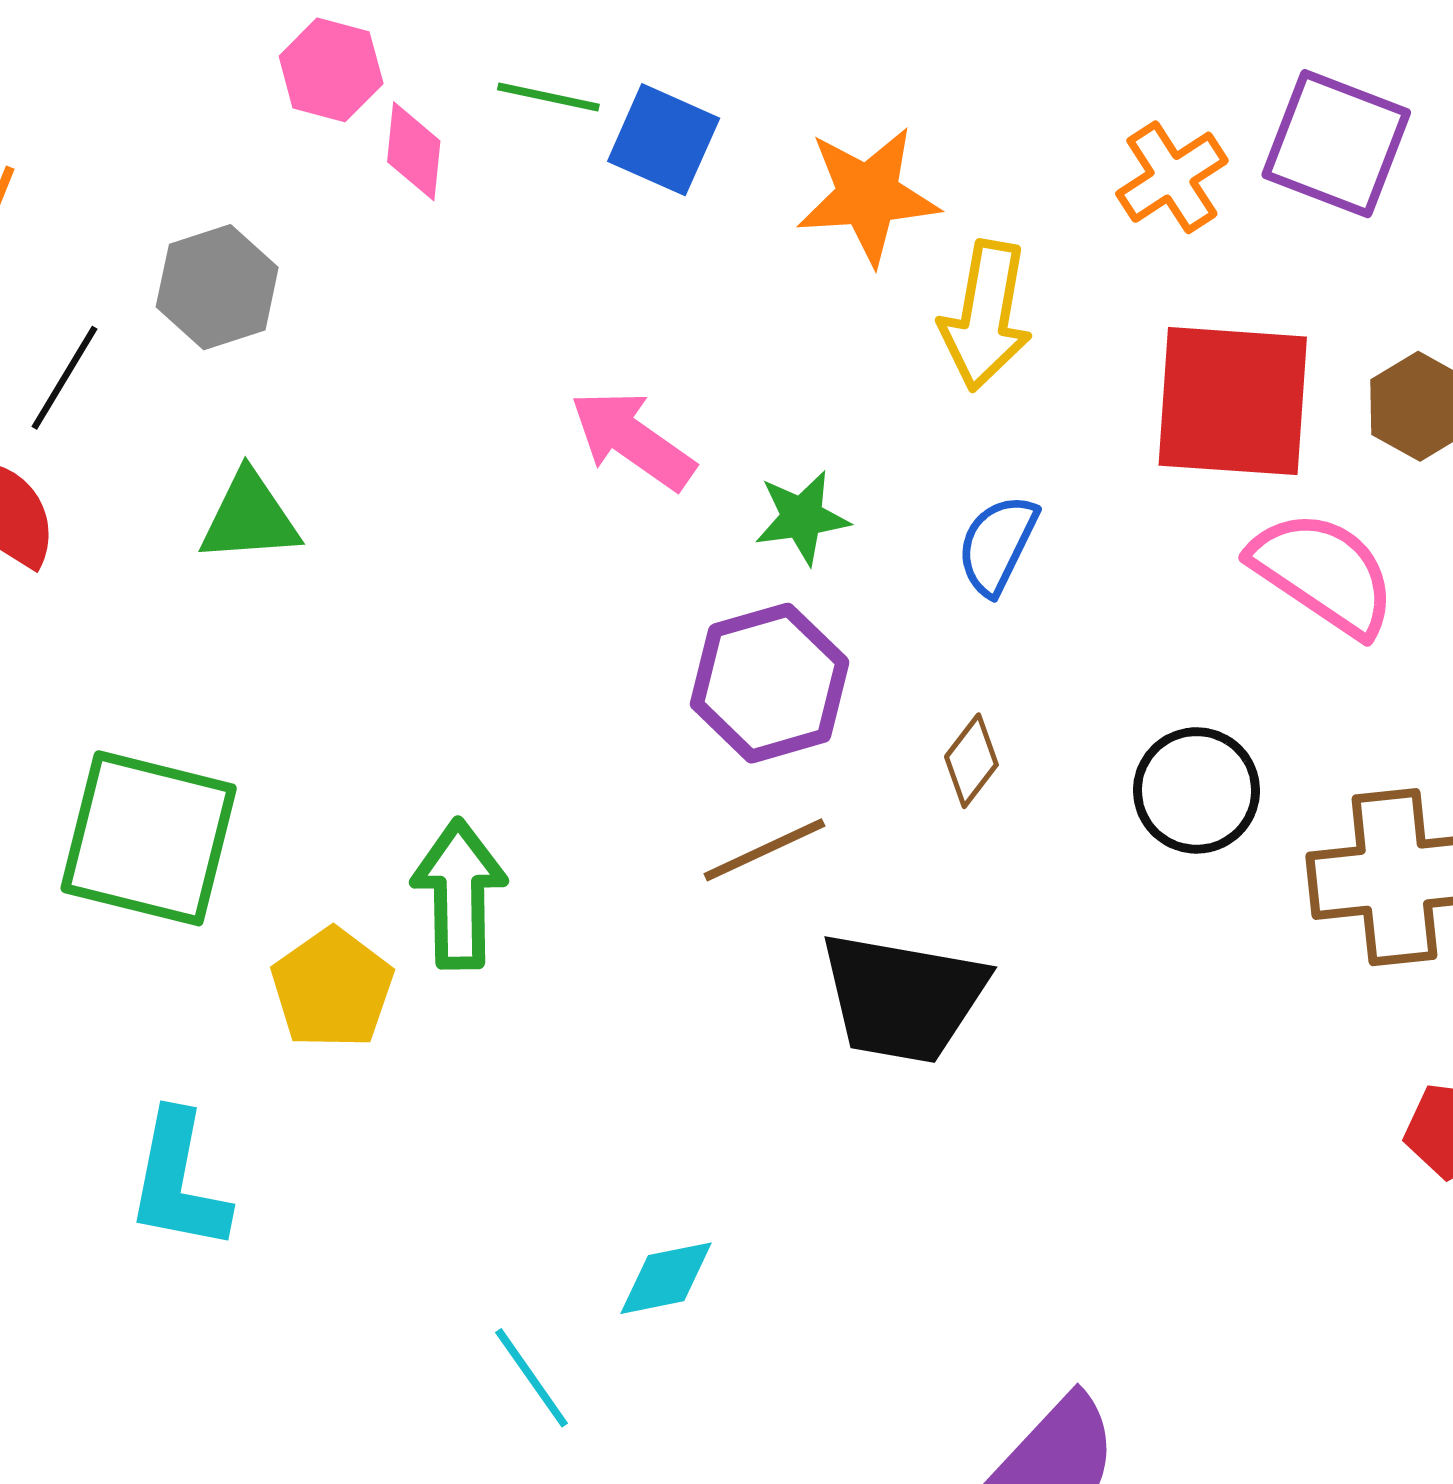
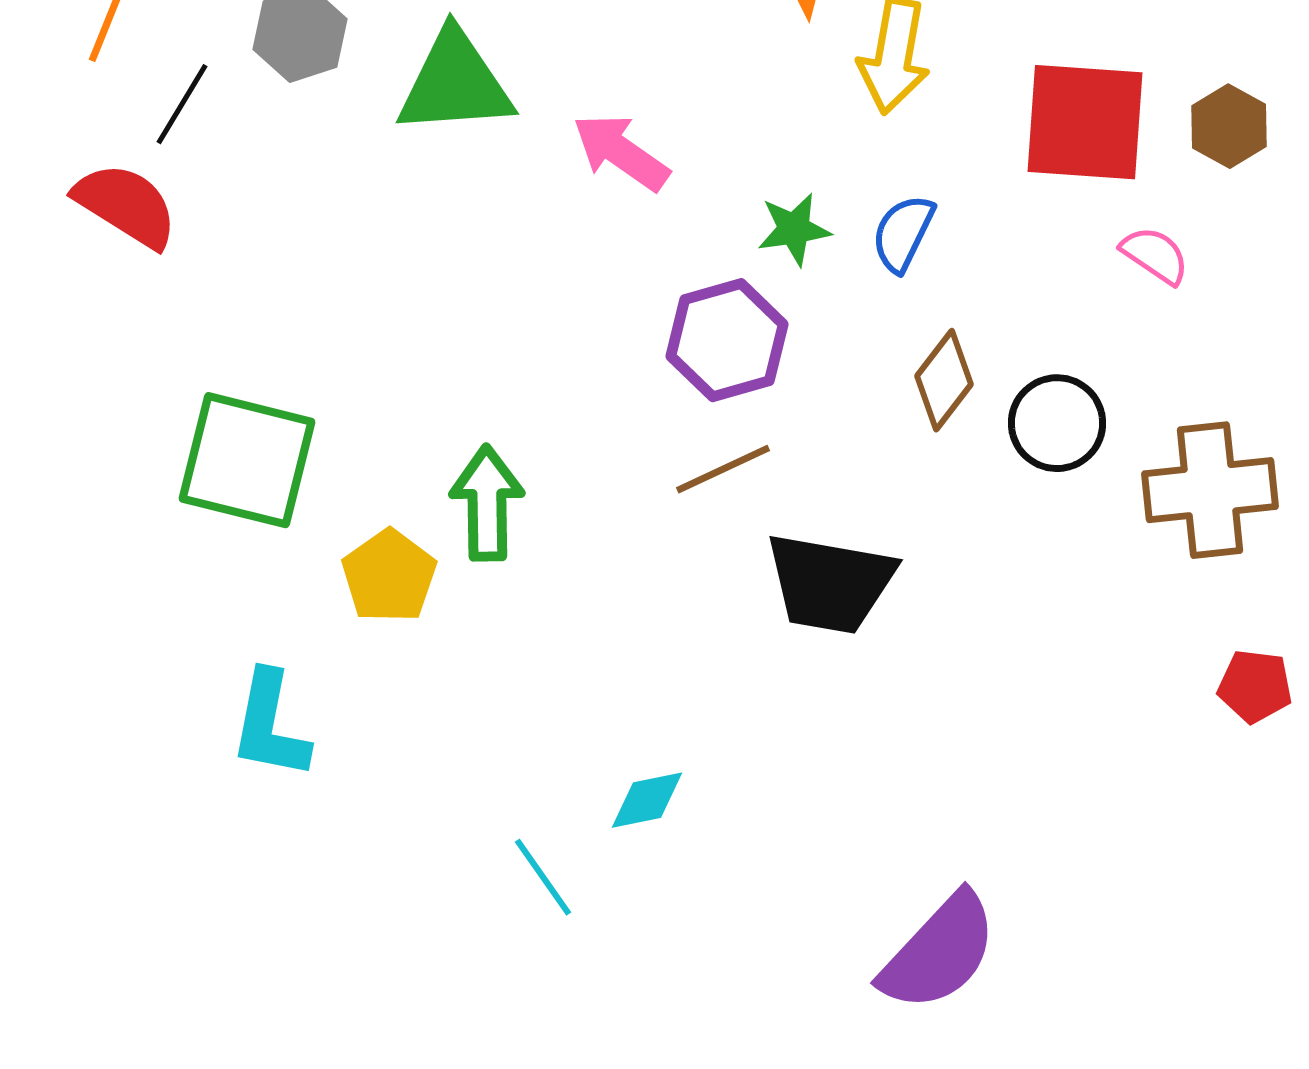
green triangle: (250, 517) -> (455, 83), moved, size x1.5
green star: (802, 517) -> (794, 229), moved
pink semicircle: (1323, 573) -> (1155, 255), size x0.6
brown diamond: (971, 761) -> (944, 380), moved, size x1.4

